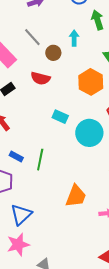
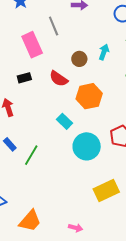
gray line: (32, 37) -> (54, 26), moved
orange hexagon: (91, 82) -> (89, 96), moved
orange trapezoid: (76, 196) -> (30, 221), moved

